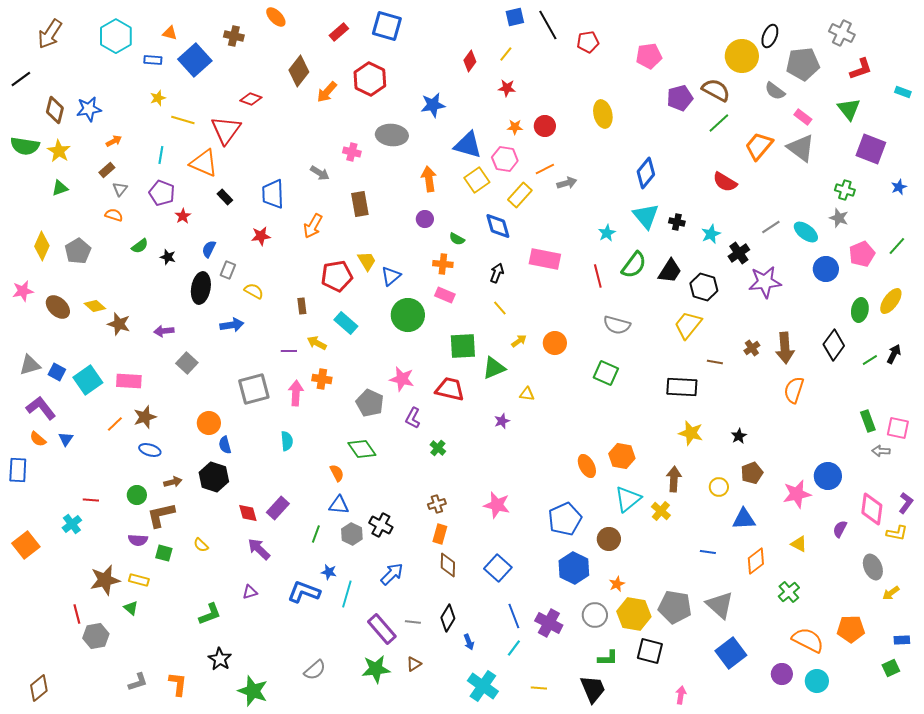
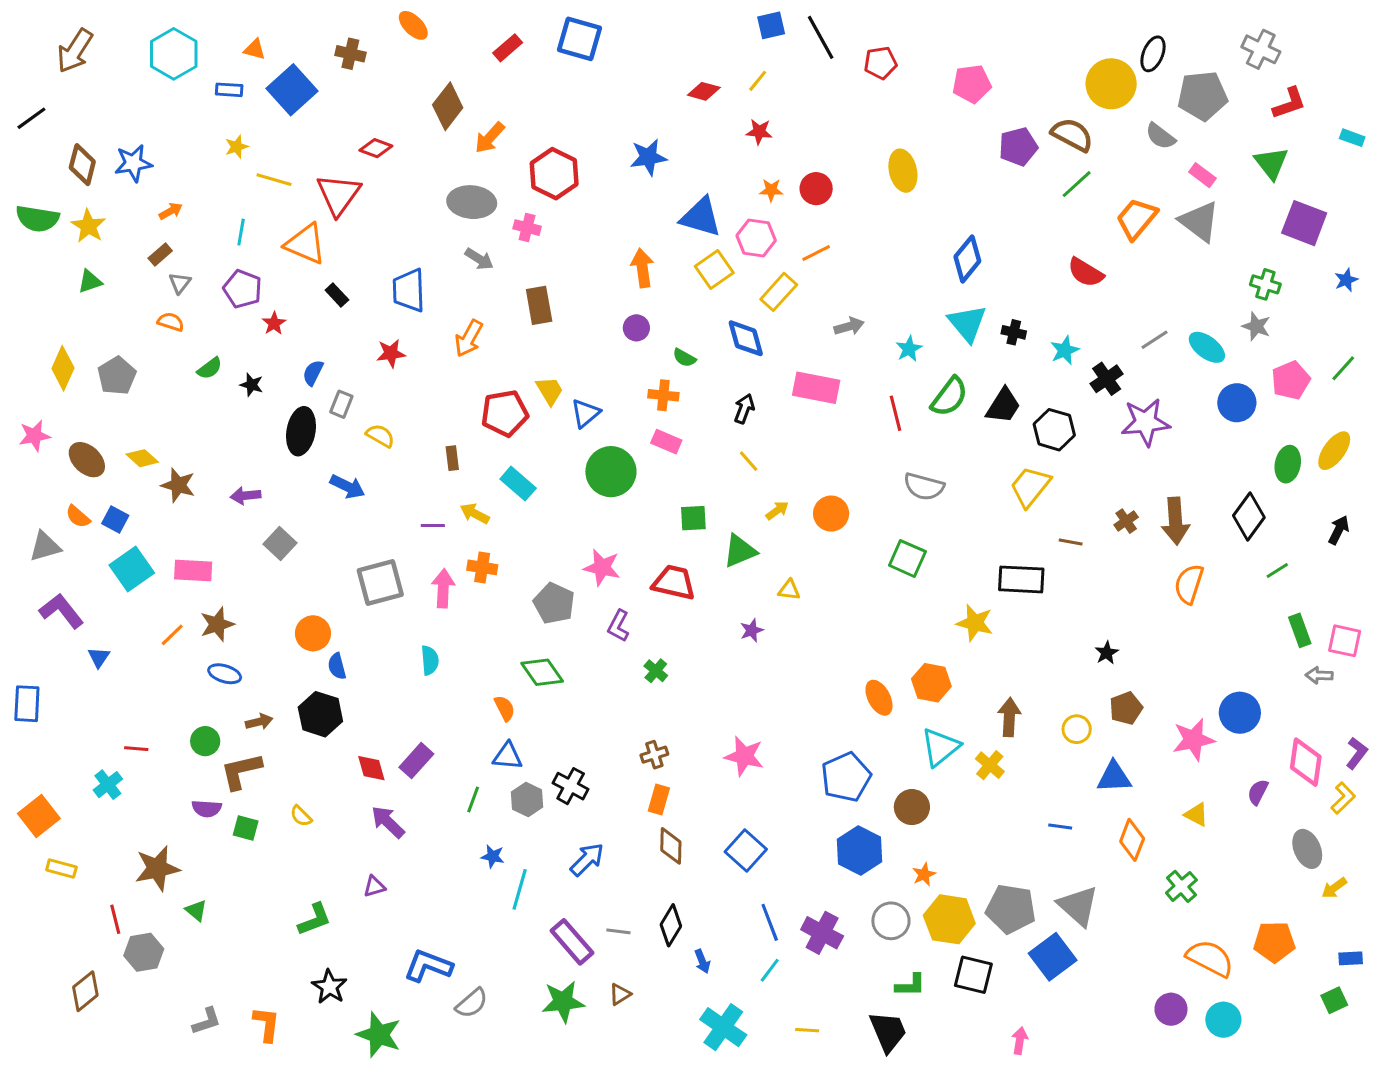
red diamond: (470, 61) -> (704, 91), turned 70
red hexagon: (370, 79) -> (554, 174), moved
gray ellipse: (392, 135) -> (472, 202), moved
gray arrow: (567, 183) -> (849, 326), moved
blue arrow: (232, 325) -> (347, 487), turned 35
green square: (463, 346) -> (693, 518), size x0.7
green line: (870, 360) -> (1277, 570), moved
blue square: (57, 372) -> (115, 520), moved
yellow star: (691, 433) -> (975, 623), moved
orange semicircle: (38, 439) -> (78, 517), moved
yellow L-shape: (897, 533) -> (1343, 798), turned -55
orange diamond: (756, 561) -> (1132, 840), turned -32
yellow rectangle: (139, 580) -> (61, 868), moved
blue L-shape: (304, 592) -> (428, 966), moved
blue square: (731, 653) -> (1053, 957), moved
brown diamond: (39, 688) -> (85, 991), moved

